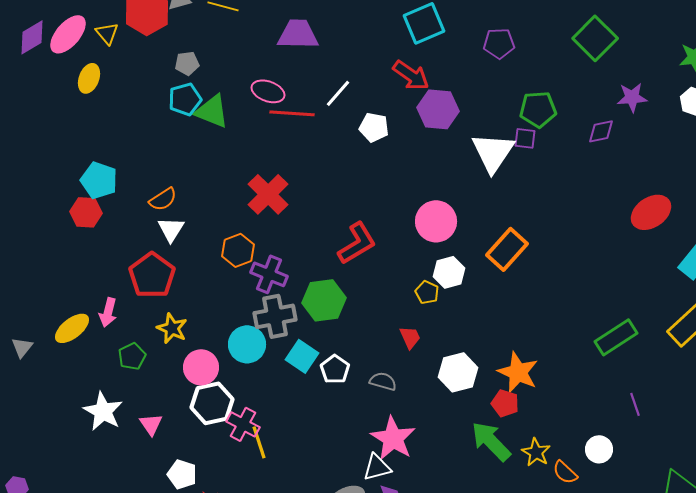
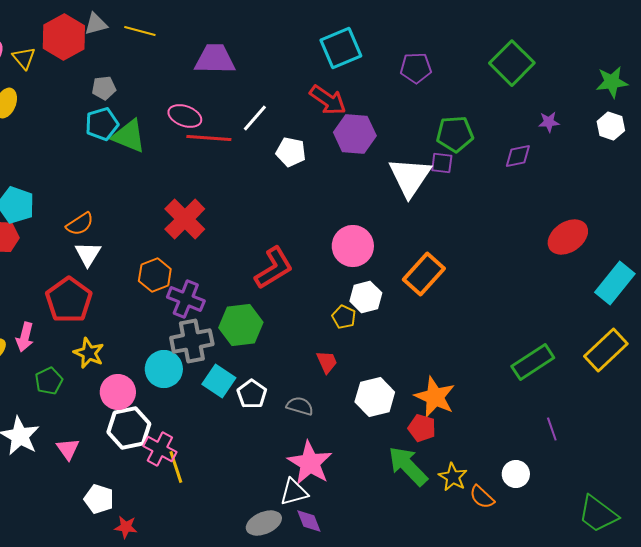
purple star: (632, 97) -> (549, 122), size x0.7

